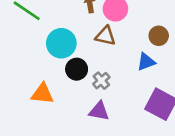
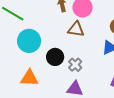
cyan circle: (61, 43) -> (29, 41), moved

